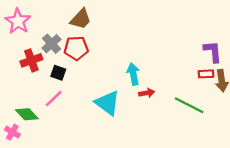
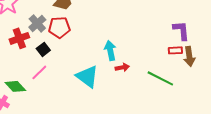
black square: (58, 73) -> (43, 49), turned 32

